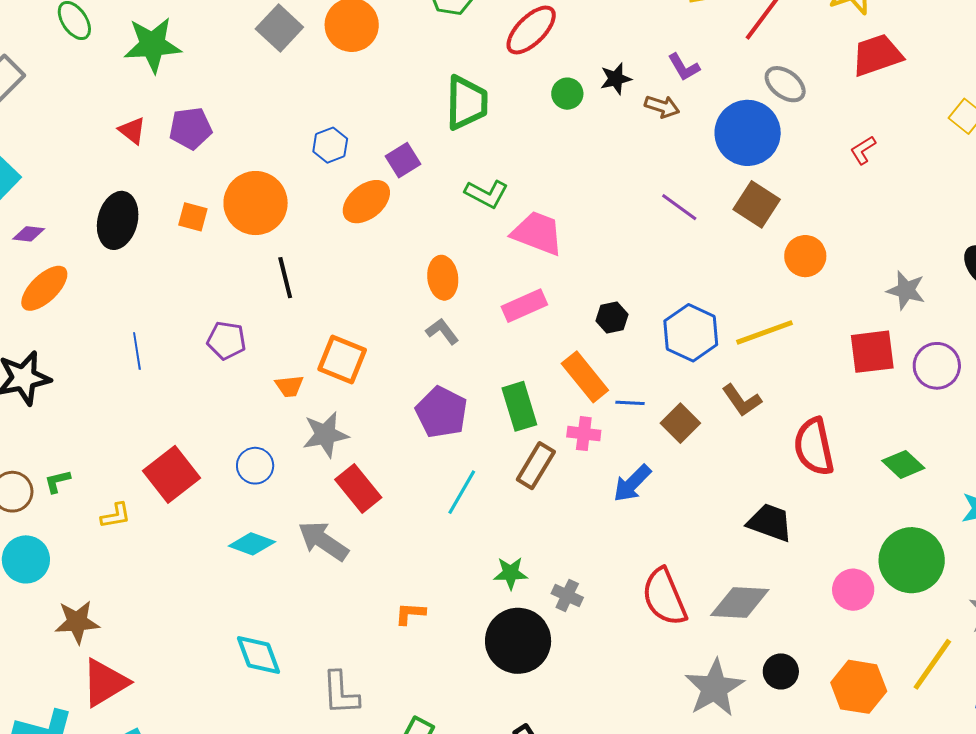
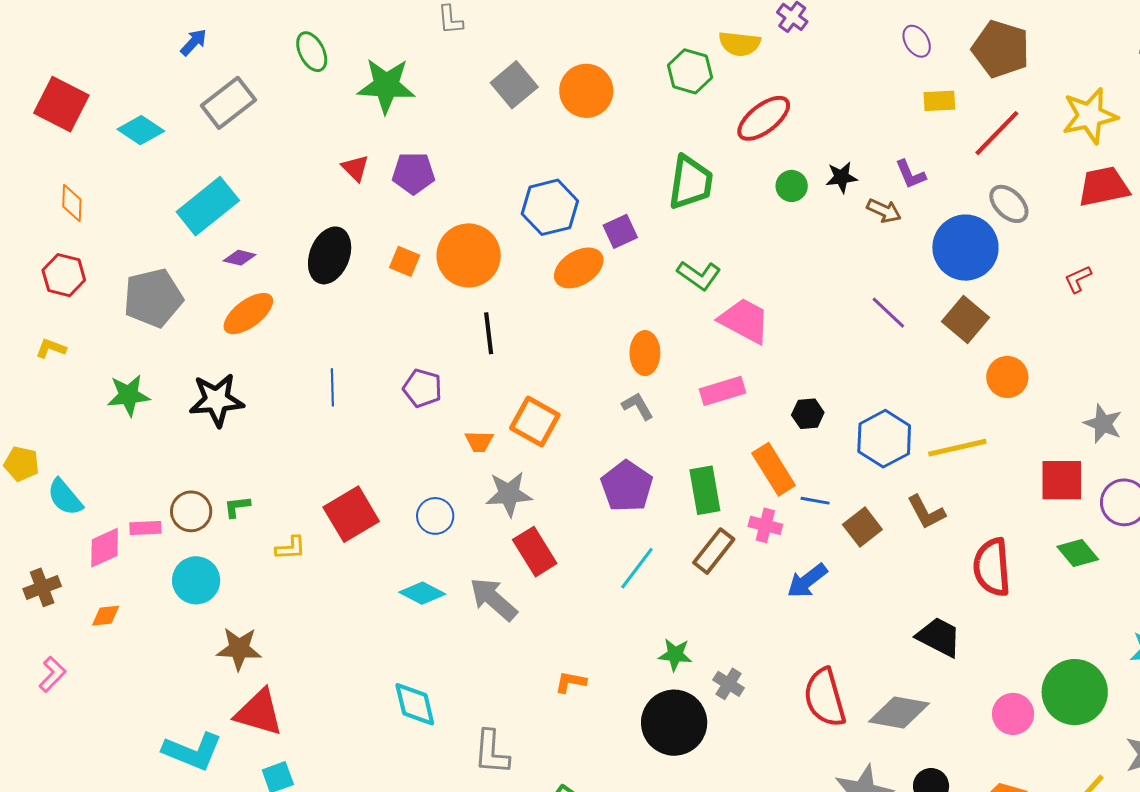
blue hexagon: (330, 145) -> (550, 207), size x1.6
green diamond: (903, 464) -> (1078, 553), moved
red triangle: (105, 683) -> (259, 712), turned 40

